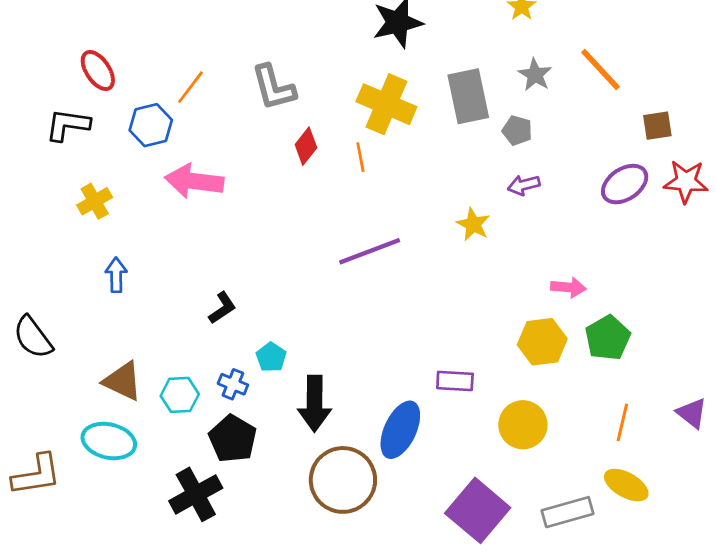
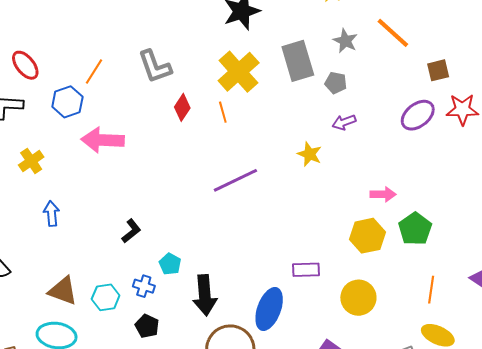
yellow cross: (386, 104) -> (239, 72), turned 30
black pentagon: (233, 439) -> (147, 326), size x0.7

